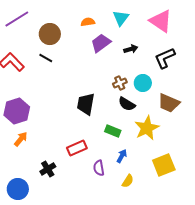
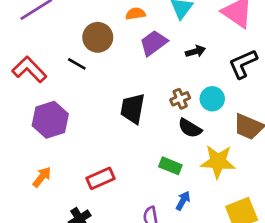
brown circle: (50, 34) -> (98, 37), moved
black trapezoid: (86, 104) -> (133, 109), moved
purple hexagon: (17, 111) -> (50, 120), moved
yellow star: (147, 128) -> (218, 162), turned 30
red rectangle: (77, 148) -> (101, 178), moved

